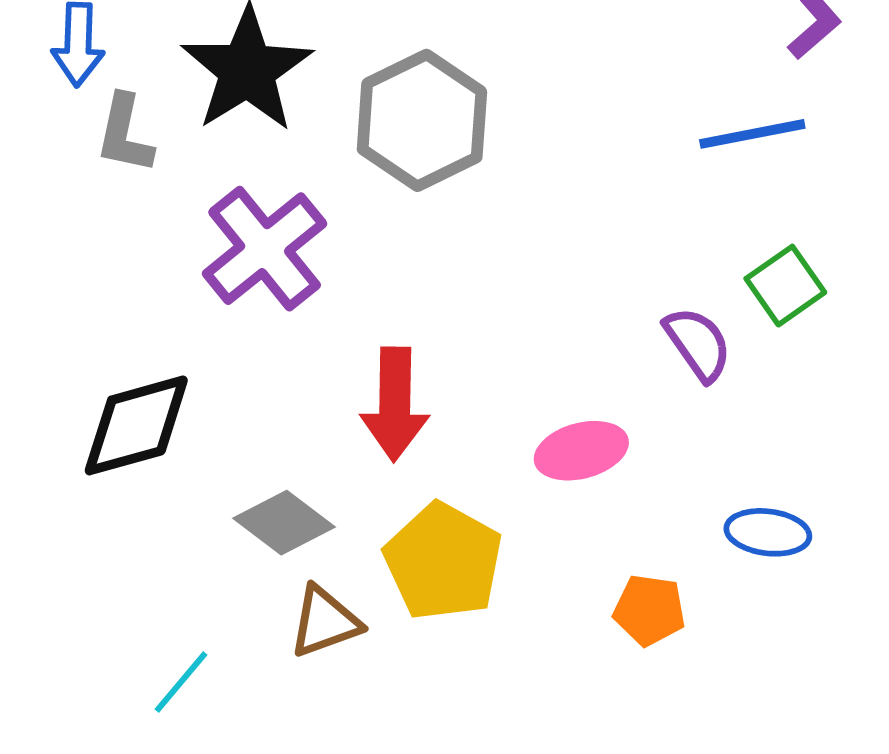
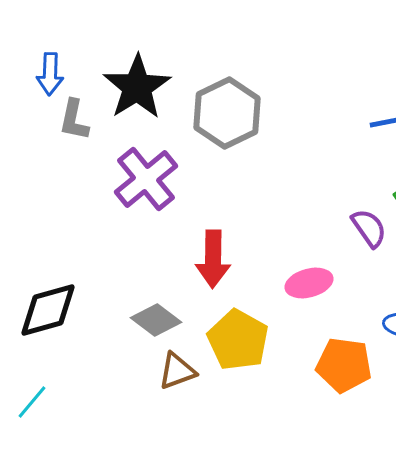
black diamond: (136, 425) -> (48, 310), moved
orange pentagon: (649, 610) -> (344, 365), size x1.5
cyan line: (181, 682) -> (32, 402), moved

